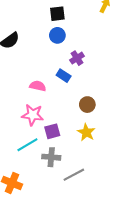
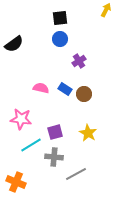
blue rectangle: (64, 76) -> (65, 89), moved
brown circle: (87, 105) -> (84, 94), moved
pink star: (33, 115) -> (21, 119), moved

